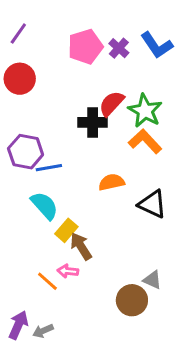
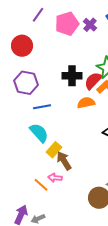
purple line: (18, 34) -> (38, 15), moved
red semicircle: (112, 103) -> (93, 81), moved
purple hexagon: (26, 152) -> (26, 83), moved
orange semicircle: (112, 182) -> (86, 103), moved

